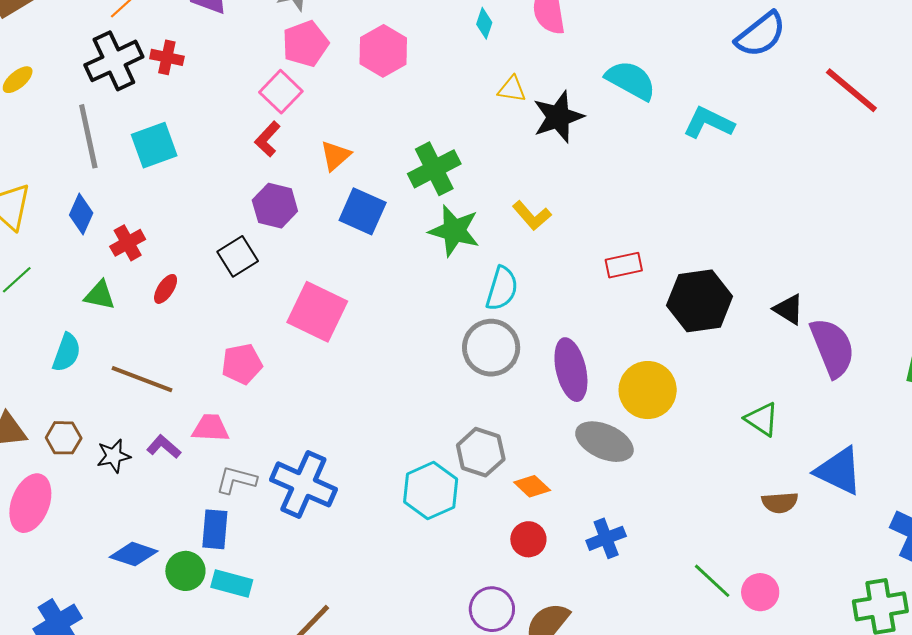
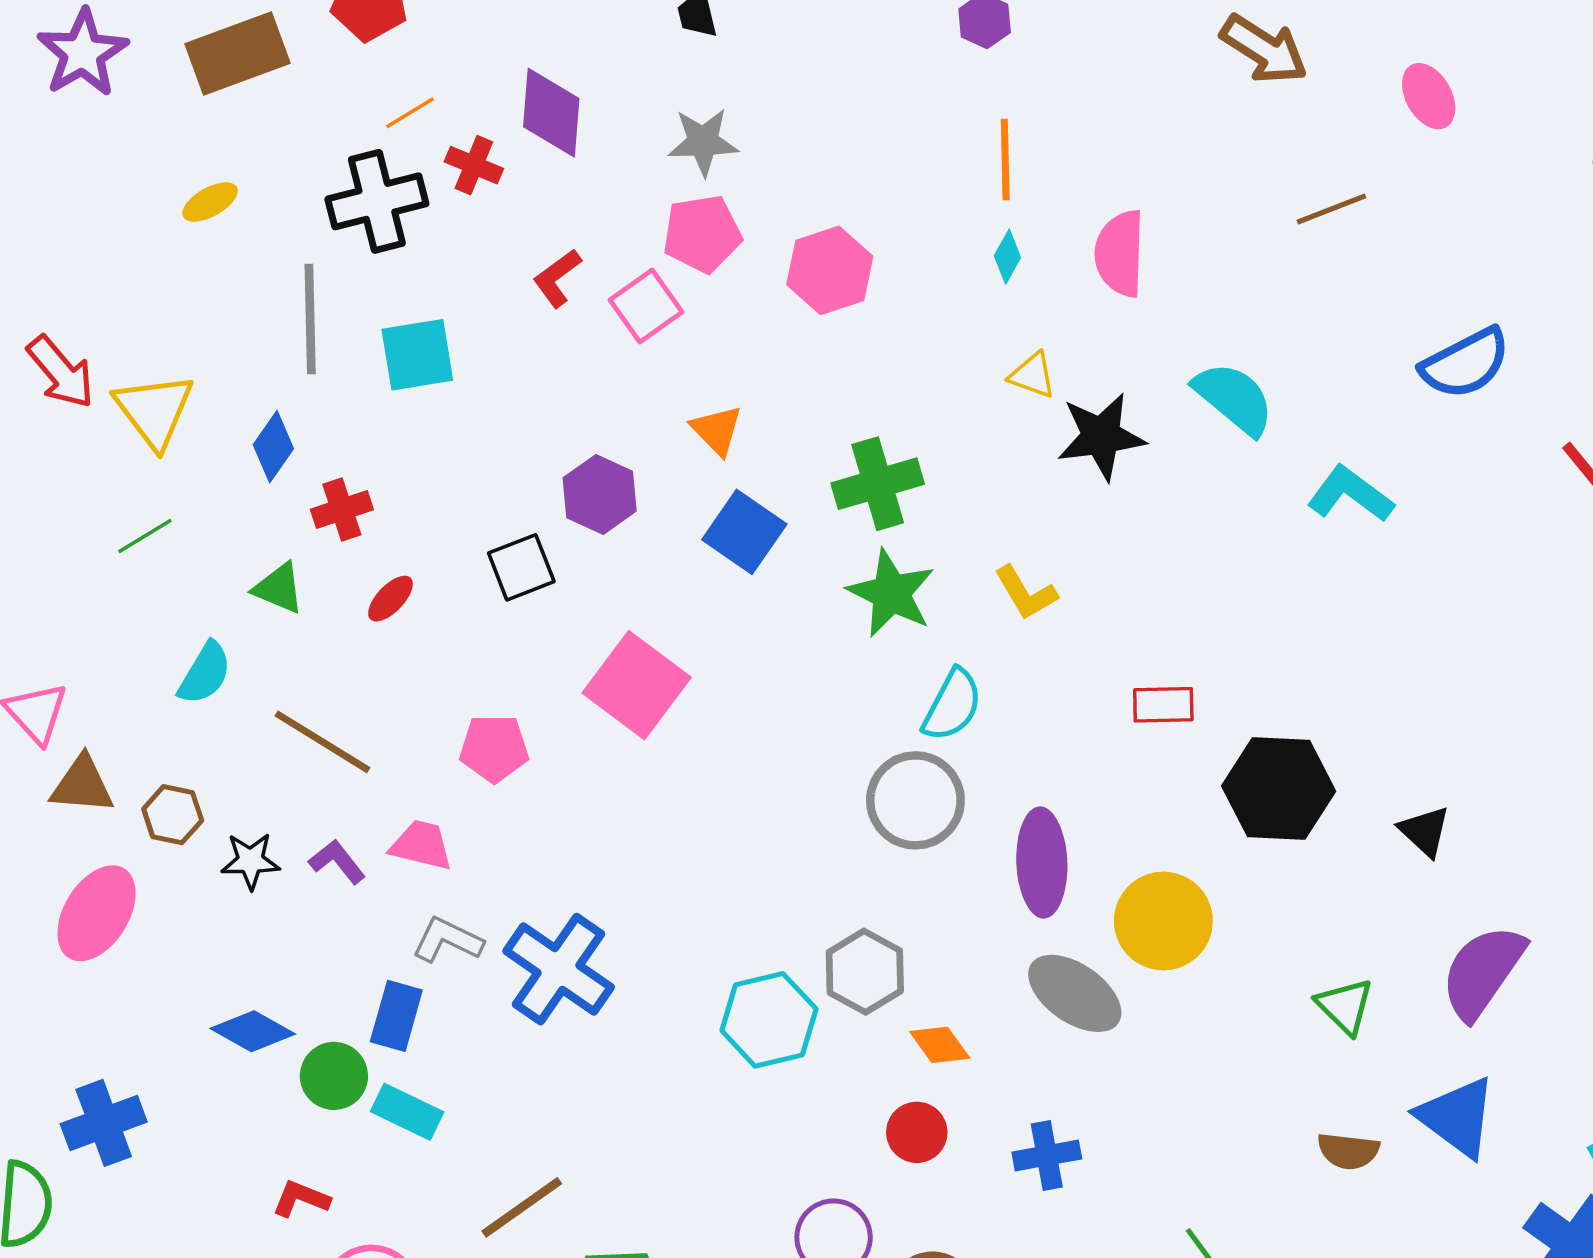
red cross: (167, 57) -> (474, 165), moved
red L-shape: (267, 139) -> (557, 278), moved
orange triangle: (335, 156) -> (717, 430), turned -44
purple semicircle: (832, 348) -> (1483, 972), moved, turned -134

